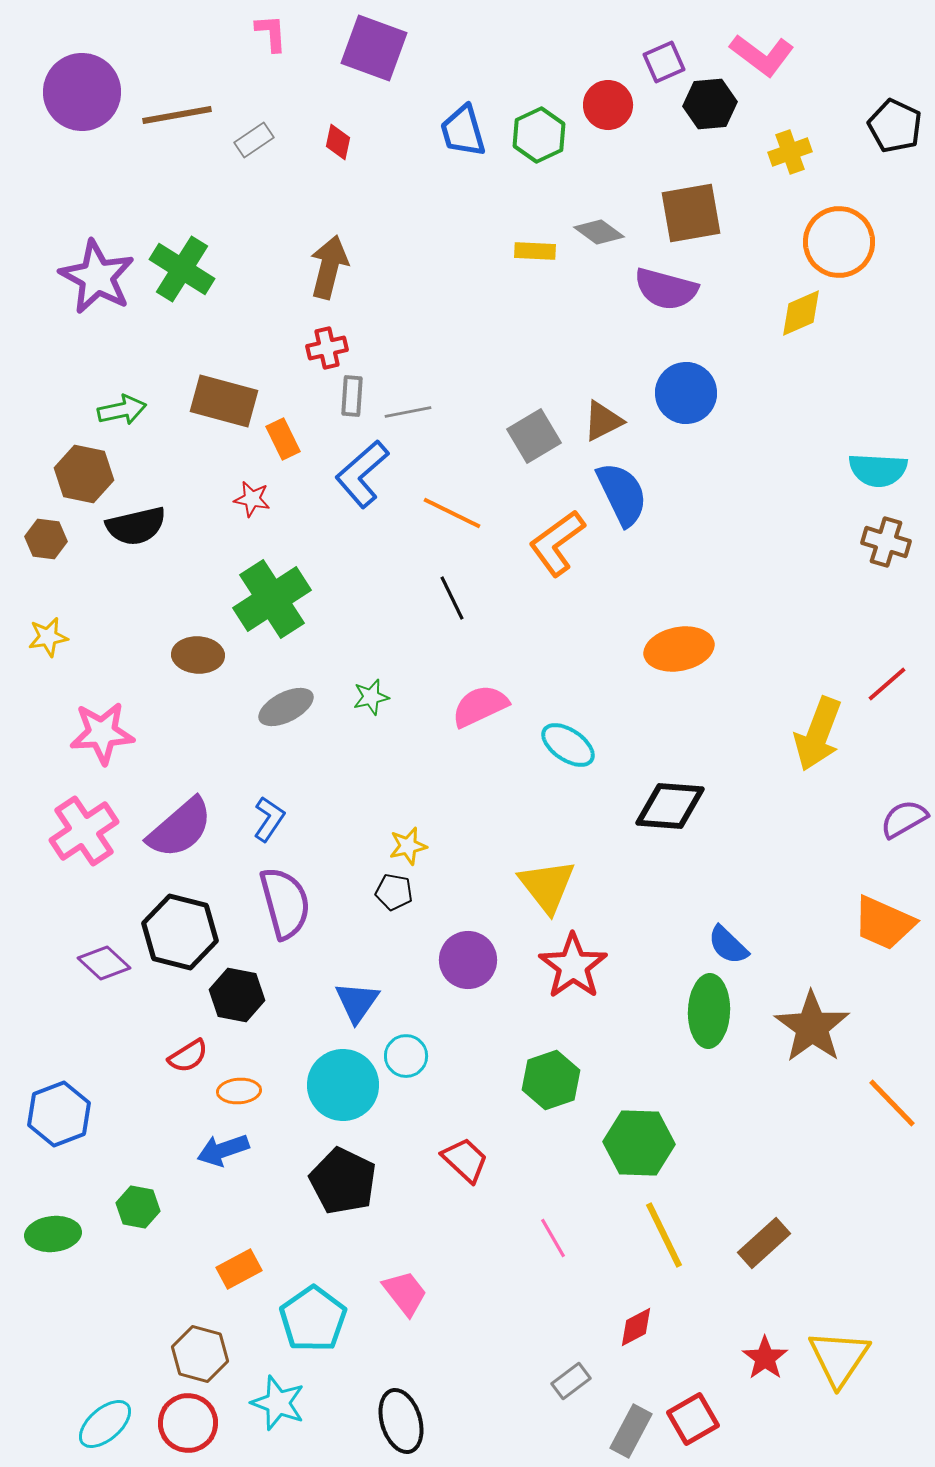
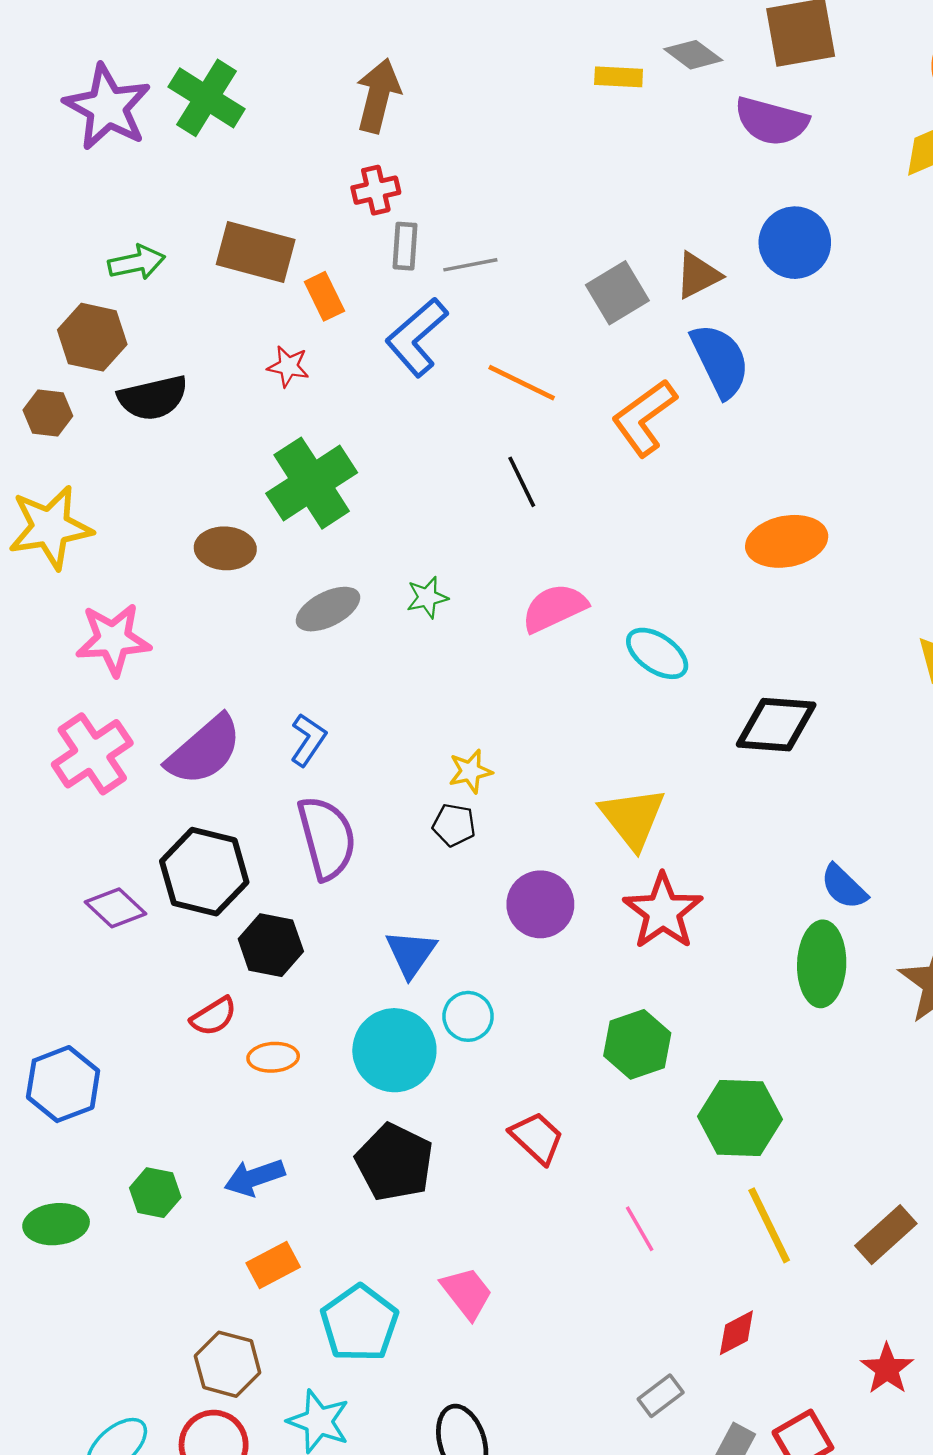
yellow star: (48, 637) -> (50, 527), size x1.8
blue arrow: (223, 1150) -> (254, 1177), moved

